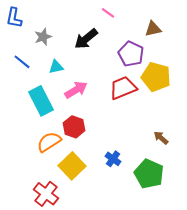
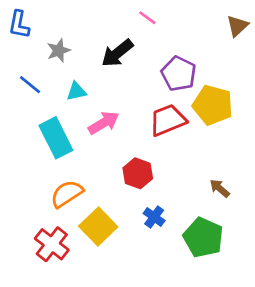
brown triangle: (153, 29) -> (237, 26), moved, turned -30
red hexagon: (74, 127) -> (138, 173), moved
red cross: (46, 194) -> (52, 244), moved

